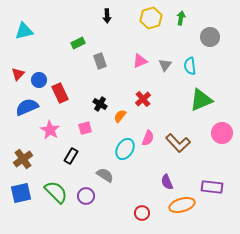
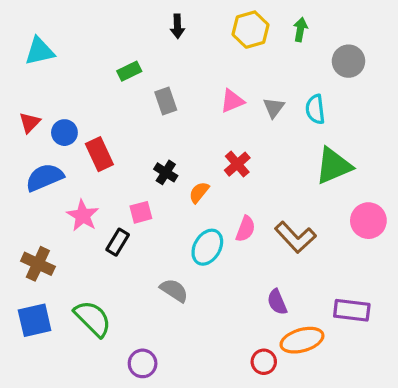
black rectangle: (71, 156) -> (118, 242), moved
brown cross: (23, 159) -> (38, 264), turned -30
purple circle: (86, 196) -> (143, 363), moved
red circle: (142, 213) -> (264, 362), moved

